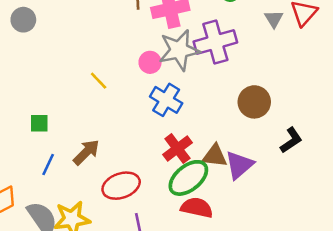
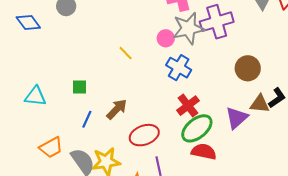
brown triangle: (215, 156) -> (260, 104), moved

